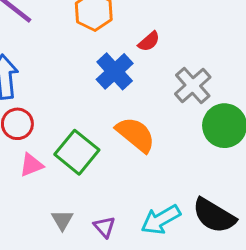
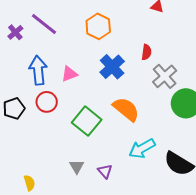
red semicircle: (149, 41) -> (146, 52), moved, turned -42
pink triangle: (31, 165) -> (69, 74), moved
cyan arrow: (161, 220) -> (142, 148), moved

